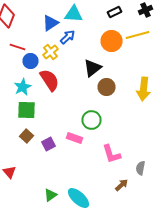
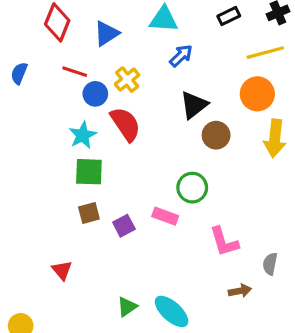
blue triangle: (50, 23) -> (106, 33), moved
blue arrow: (68, 37) -> (181, 56), moved
orange circle: (112, 41) -> (257, 94), moved
brown square: (26, 136) -> (89, 213), turned 32
brown arrow: (122, 185) -> (240, 291), turned 32

